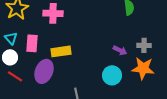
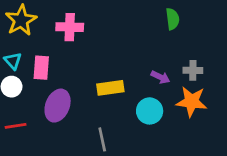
yellow rectangle: (61, 51) -> (110, 88), moved
red line: (15, 76) -> (16, 126), moved, turned -42

